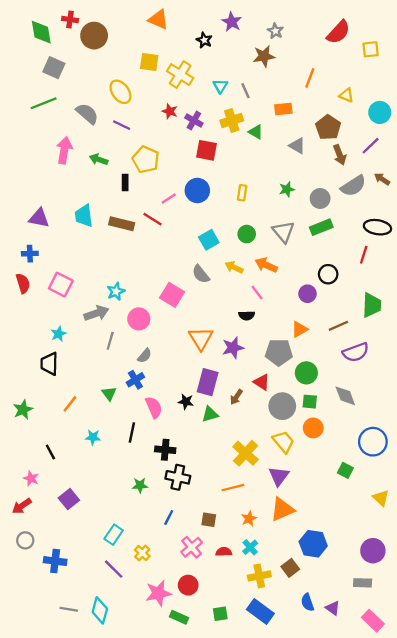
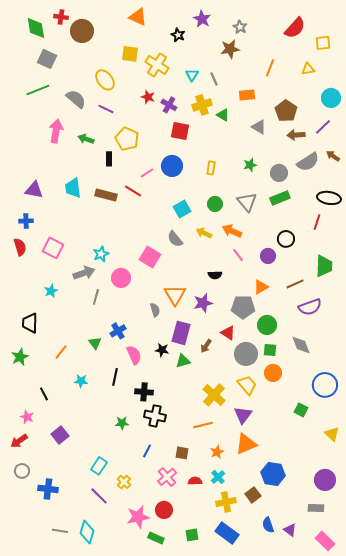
yellow triangle: (346, 95) -> (308, 69), moved, turned -32
brown arrow: (340, 155) -> (296, 135), turned 108
pink line: (257, 293) -> (238, 255), moved
gray semicircle: (145, 356) -> (155, 310), moved, turned -56
black trapezoid: (49, 364) -> (30, 323), moved

